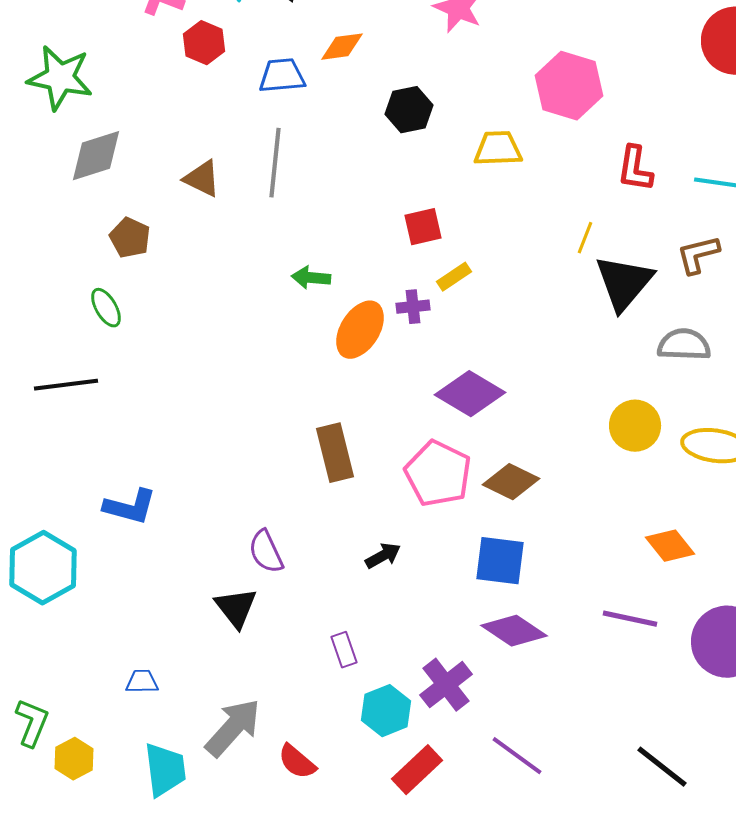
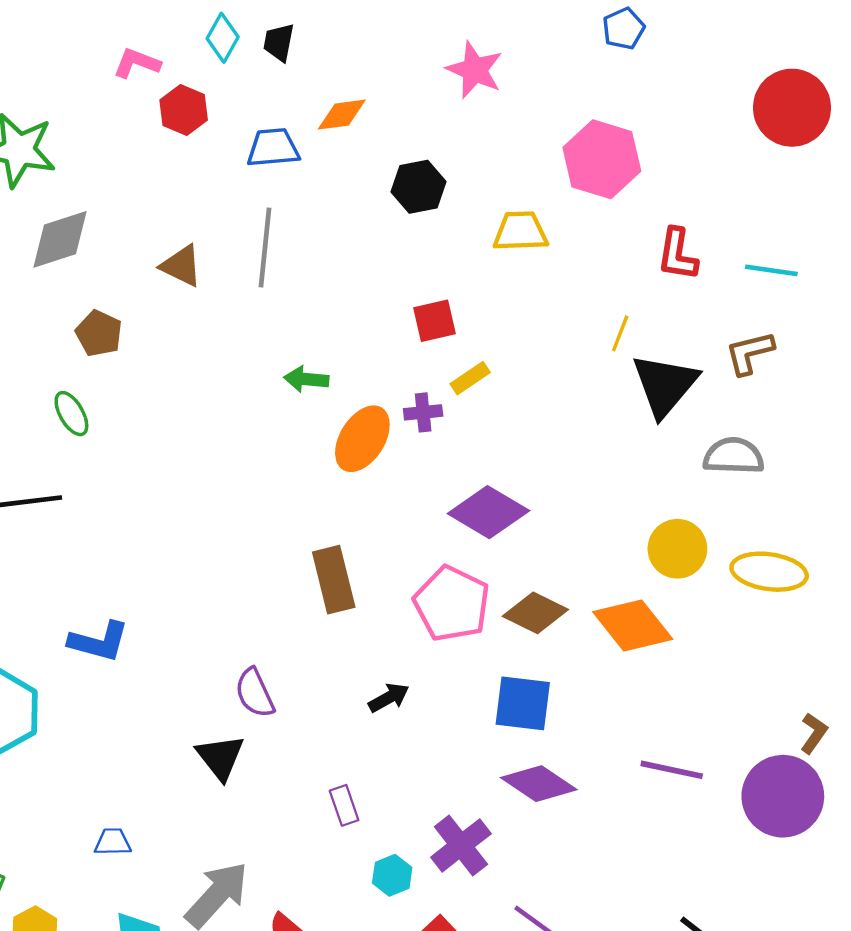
orange diamond: (670, 546) -> (633, 625), moved, size x1.4
cyan hexagon: (386, 711) -> (392, 875), size x0.7

